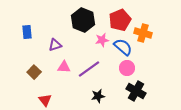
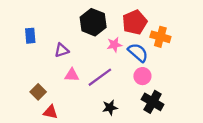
brown square: (34, 72) -> (38, 92), moved
red triangle: (45, 100) -> (50, 112), turned -40

